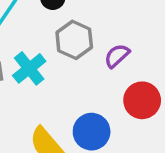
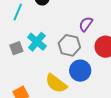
gray hexagon: (74, 40) -> (69, 45), moved

